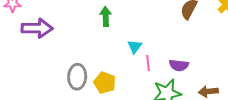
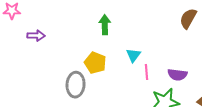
purple arrow: (37, 28) -> (36, 36), size x0.6
yellow pentagon: (105, 83) -> (95, 63), moved

